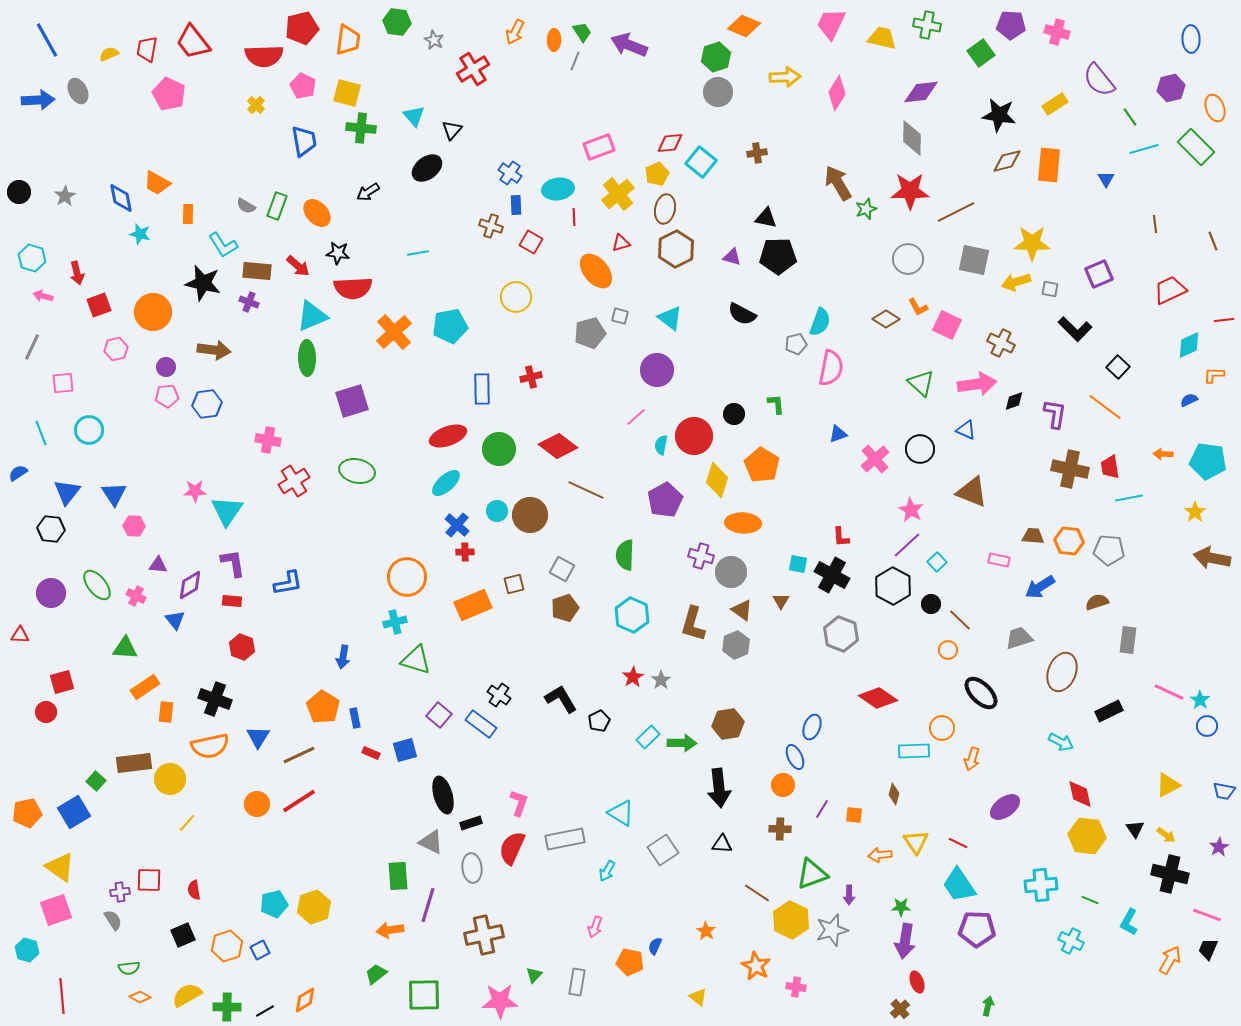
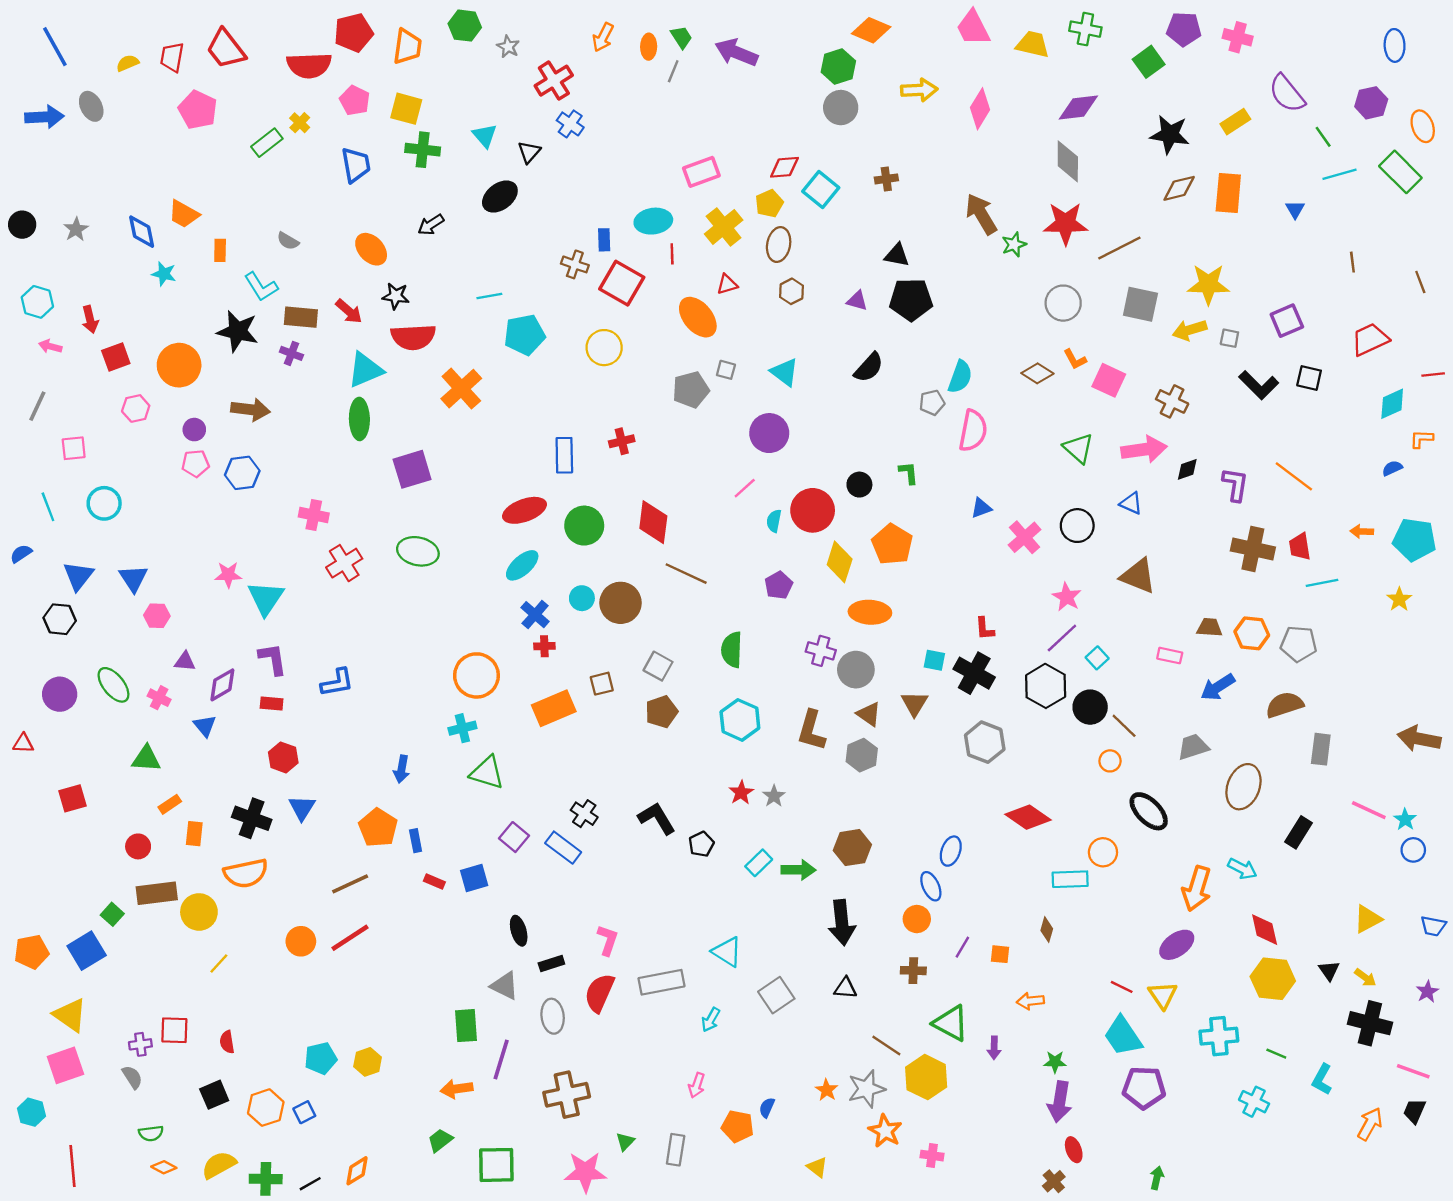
pink trapezoid: (831, 24) -> (973, 28), turned -52
blue cross: (510, 173) -> (570, 124), moved
green rectangle: (277, 206) -> (267, 143), moved, turned 32
red square: (531, 242) -> (622, 283), size x1.6
brown hexagon: (676, 249) -> (791, 291), size x0.6
black semicircle: (742, 314) -> (869, 367), turned -76
cyan pentagon: (450, 326) -> (525, 335), moved
black square: (1118, 367) -> (1309, 378), moved, turned -30
red diamond: (558, 446) -> (653, 522), turned 60
purple pentagon: (665, 500) -> (779, 585), size x0.7
brown arrow: (1212, 558) -> (1419, 739), moved
brown triangle: (781, 601) -> (914, 704), size x1.4
brown semicircle: (1097, 602) -> (1284, 705), size x1.4
black circle: (931, 604) -> (1090, 707), size x1.5
orange rectangle: (145, 687) -> (170, 804), size x0.7
black rectangle: (1109, 711) -> (1299, 832), turned -32
red circle: (46, 712) -> (138, 846), moved
blue triangle: (258, 737) -> (302, 808), moved
orange arrow: (972, 759) -> (1197, 889), moved, size x1.6
black ellipse: (443, 795) -> (519, 931), size x0.7
yellow triangle: (916, 842) -> (1163, 995), moved
green triangle: (812, 874) -> (951, 1023), turned 48
yellow hexagon: (314, 907) -> (368, 1062), size x0.7
gray star: (832, 930) -> (866, 1089), moved

